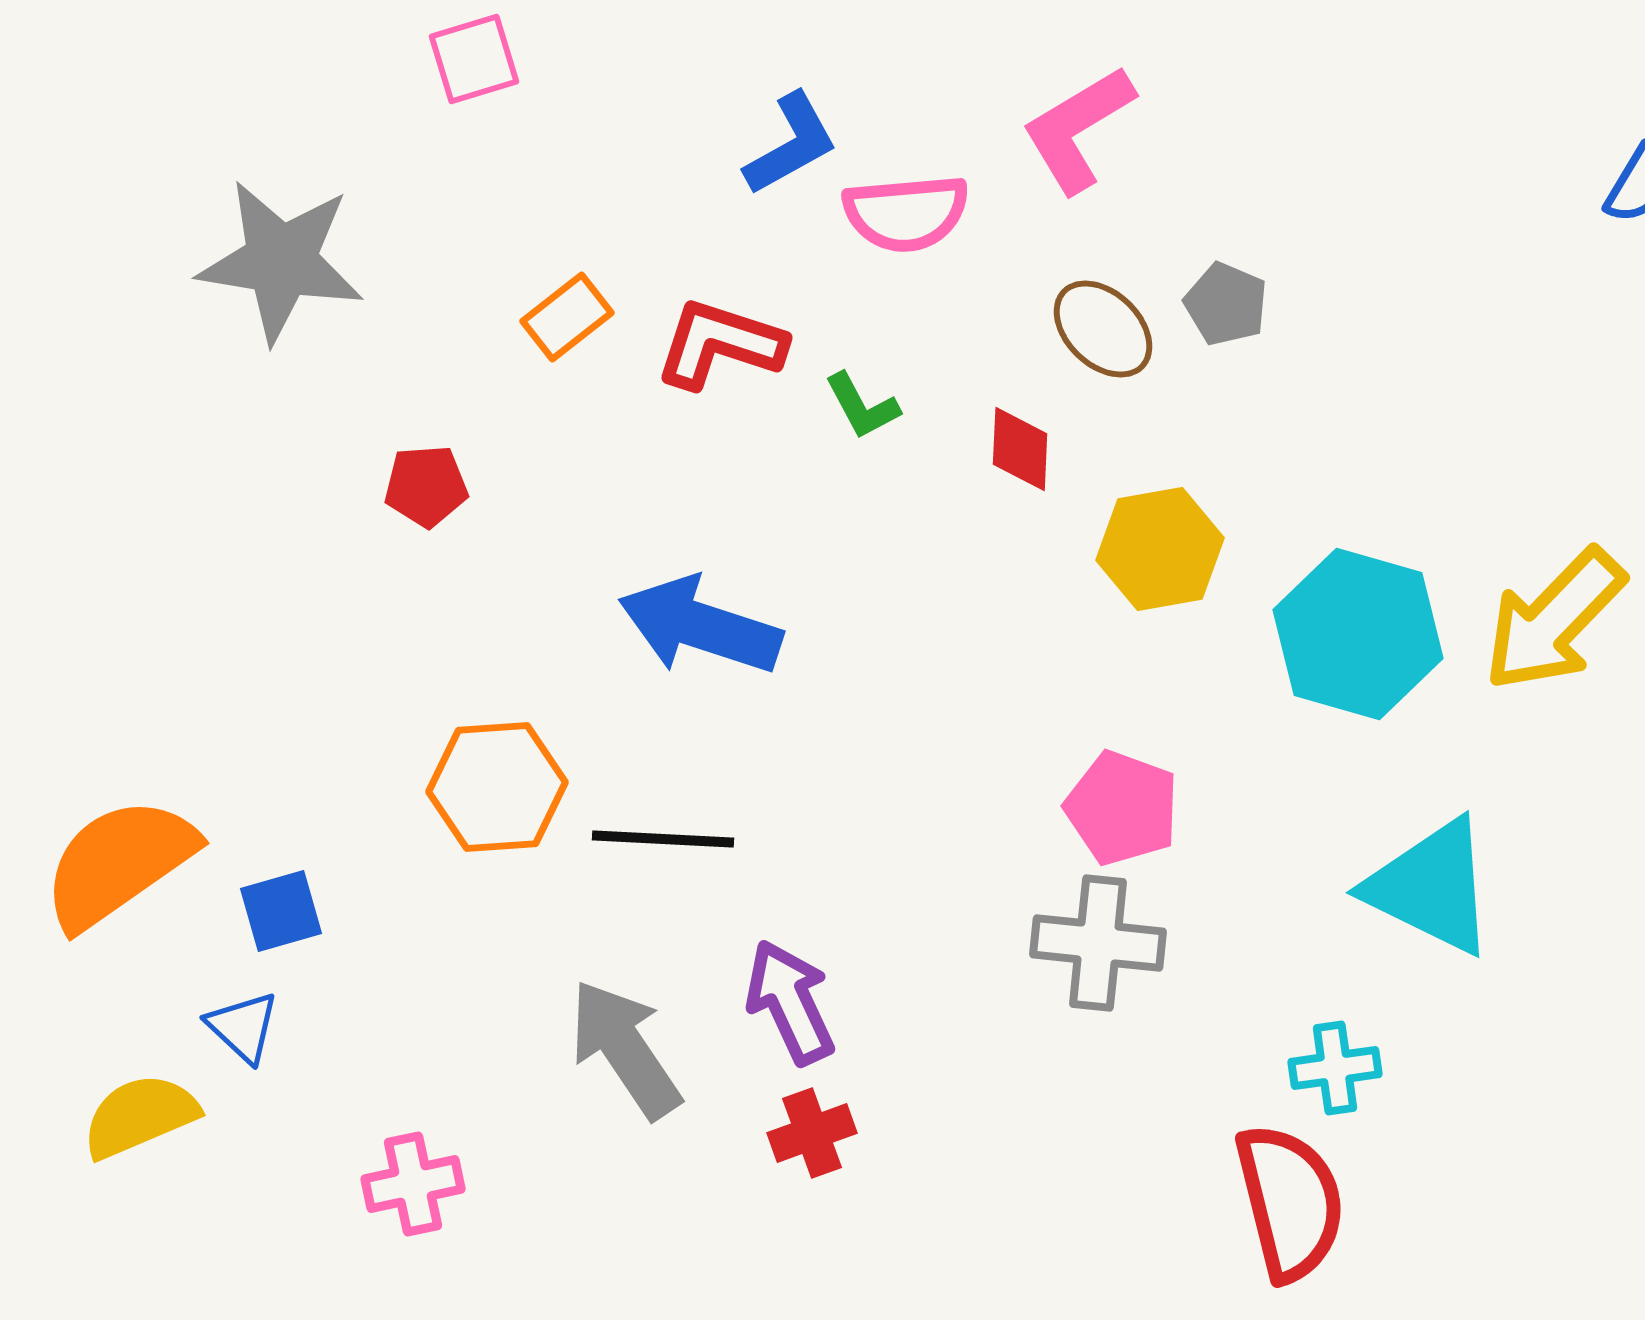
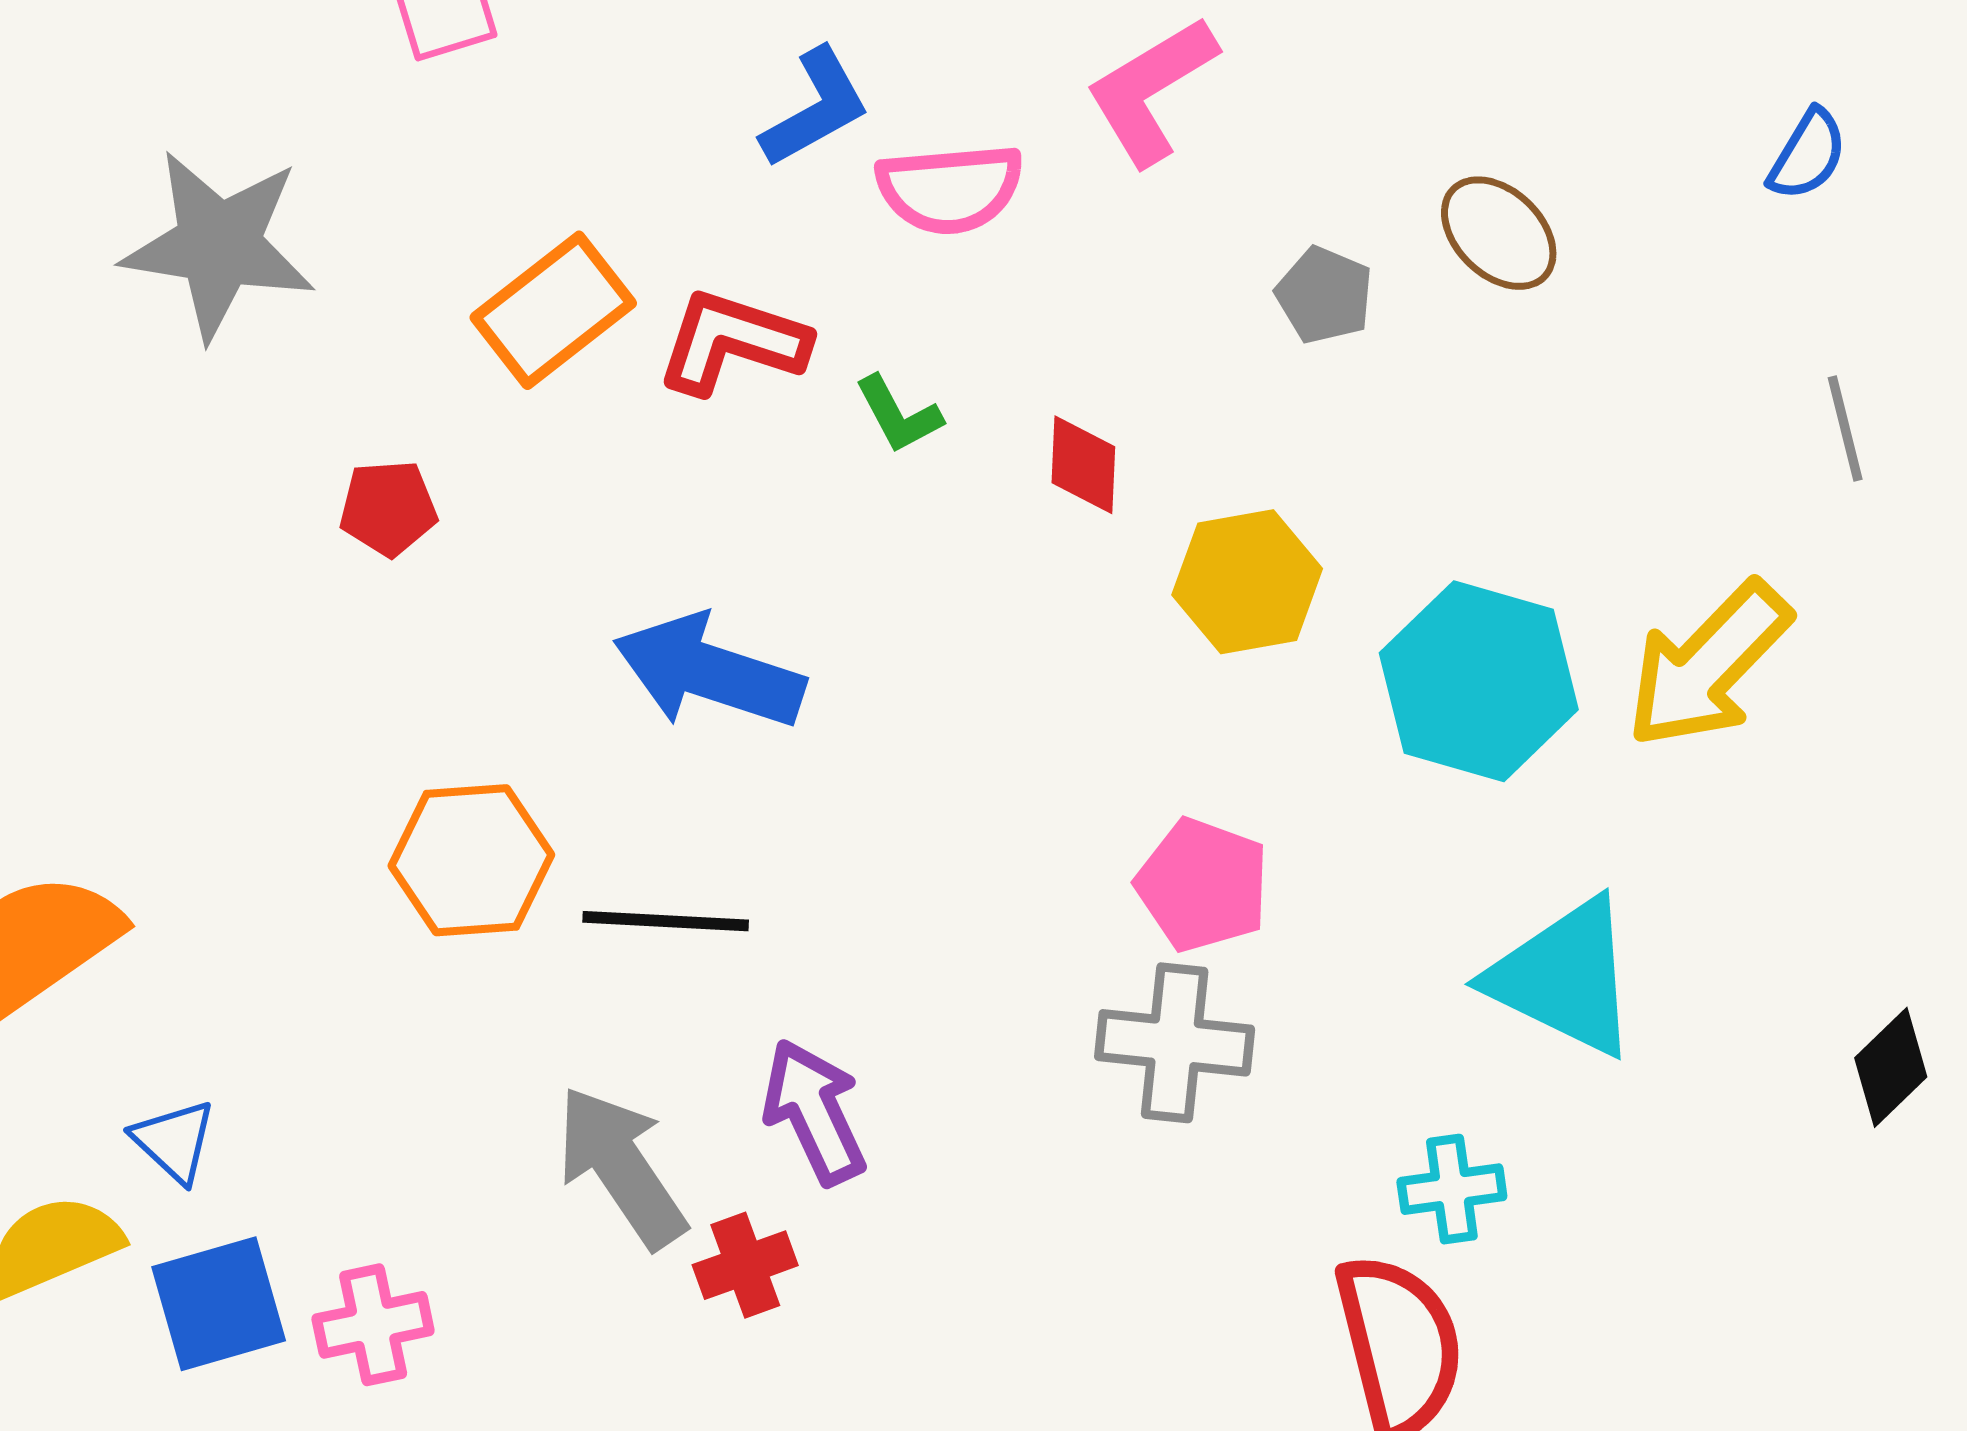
orange rectangle: (567, 317) -> (553, 310), size x1.5
brown ellipse: (1103, 329) -> (1499, 233), moved
blue square: (281, 911) -> (219, 1304), moved, size x1.4
red cross: (812, 1133) -> (745, 1265), moved

